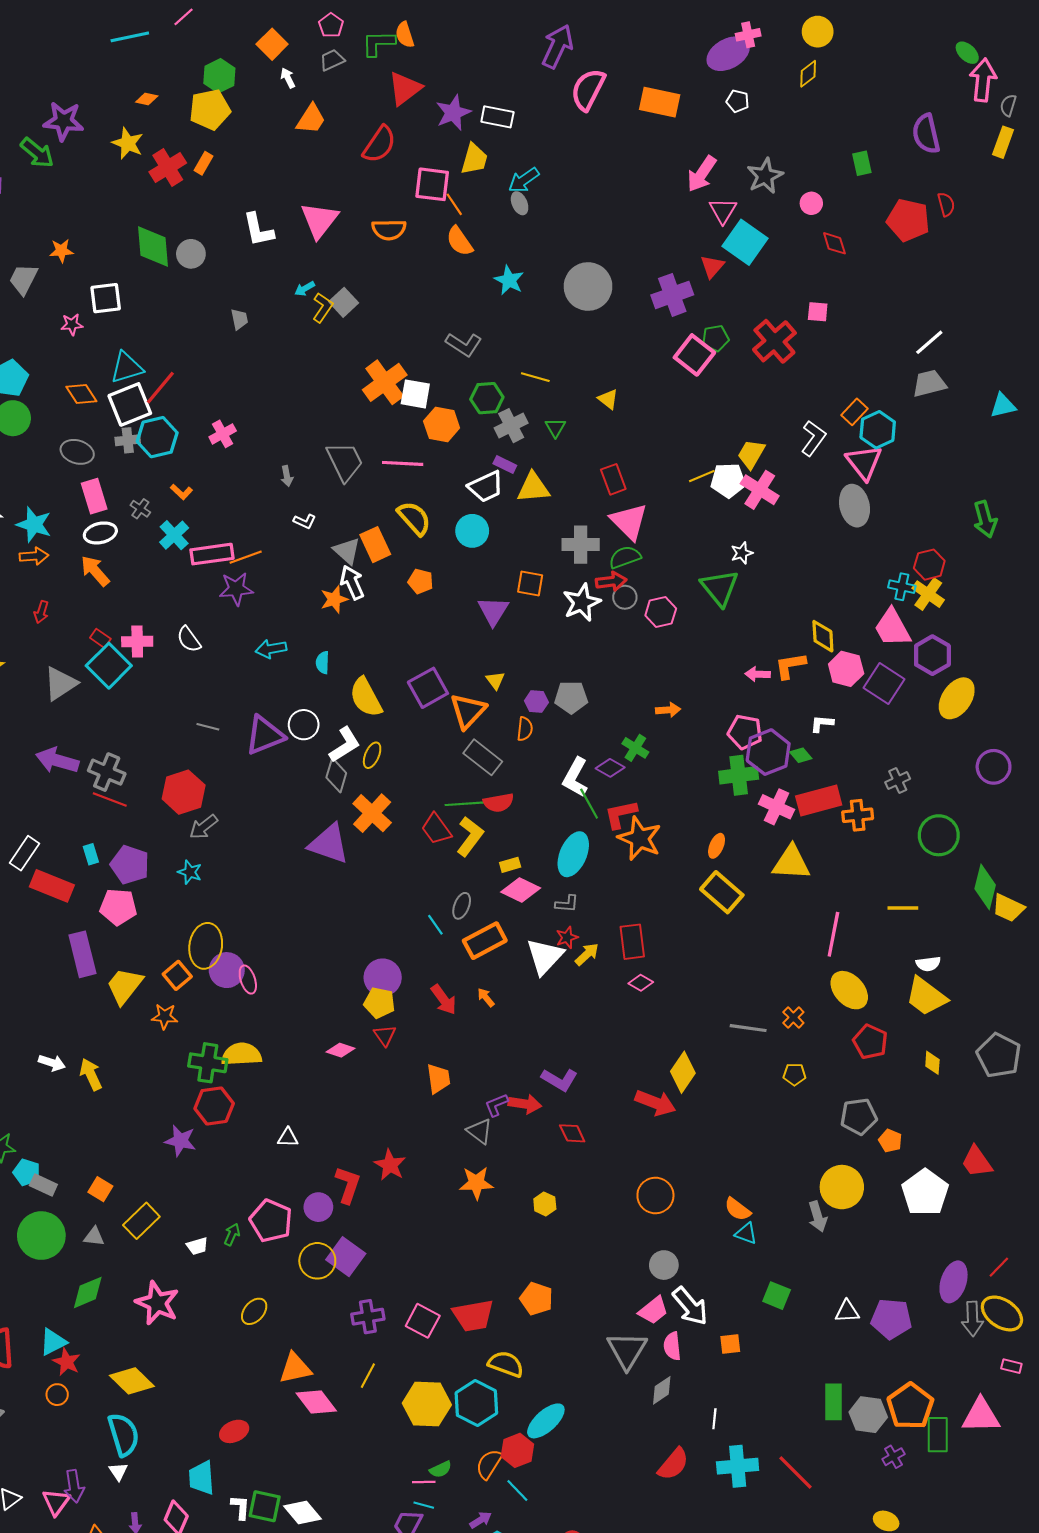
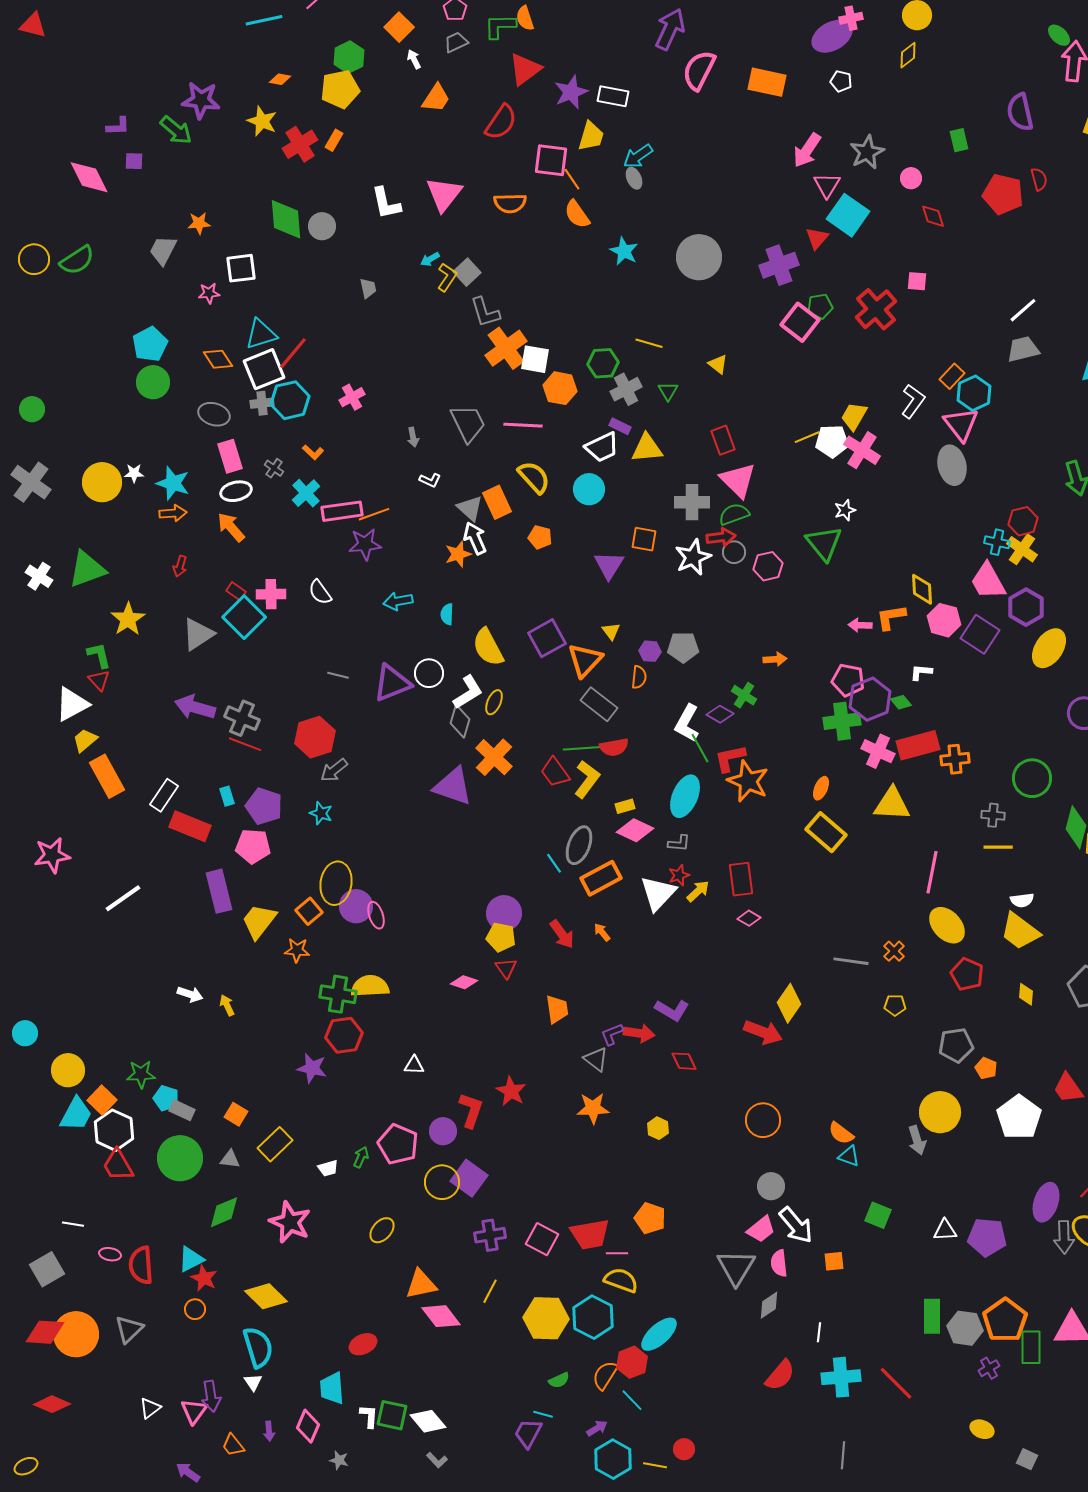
gray L-shape: (464, 344) -> (485, 312), moved, turned 40
gray cross: (898, 780) -> (993, 815), moved, turned 30
gray ellipse: (462, 906) -> (579, 845), size x1.5
yellow arrow: (91, 1074) -> (227, 1005), size x0.7
pink line: (424, 1482) -> (617, 1253), moved

